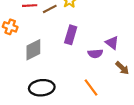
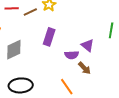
brown arrow: (122, 68) -> (84, 68), moved

